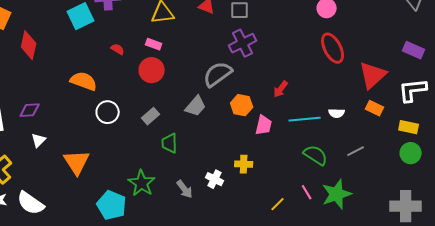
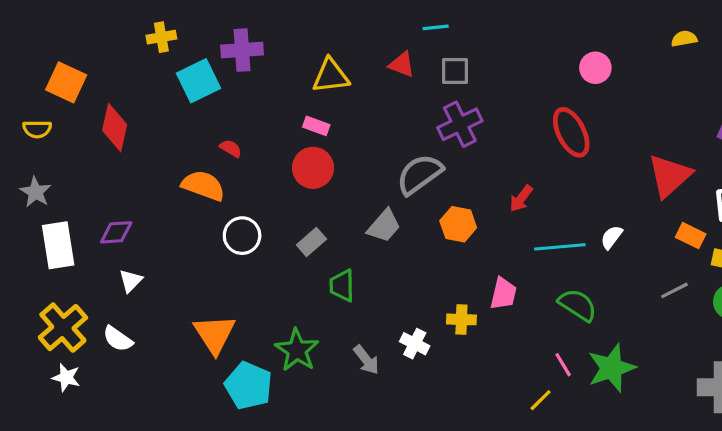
red ellipse: (333, 48) -> (571, 132), moved
red semicircle: (118, 49) -> (231, 148), moved
orange rectangle: (375, 108) -> (691, 236), moved
white semicircle: (337, 113) -> (612, 237), turned 126
pink trapezoid: (264, 125) -> (503, 294), moved
gray line: (356, 151) -> (674, 290), moved
orange triangle: (77, 162) -> (215, 334), moved
white semicircle: (31, 203) -> (118, 339), moved, size x0.7
yellow line: (278, 204) -> (541, 400), moved

